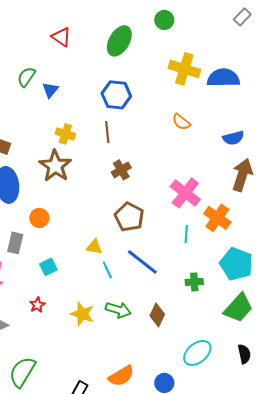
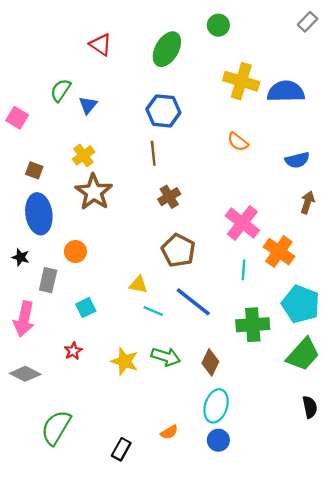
yellow cross: (65, 134) -> (83, 155), moved, turned 36
brown arrow: (242, 175) -> (308, 202), size x0.6
cyan line: (107, 270) -> (153, 311), turned -42
green cross: (194, 282) -> (253, 325), size x1.6
cyan ellipse: (197, 353) -> (216, 406), moved, turned -32
orange semicircle: (121, 376) -> (169, 432), size x0.6

